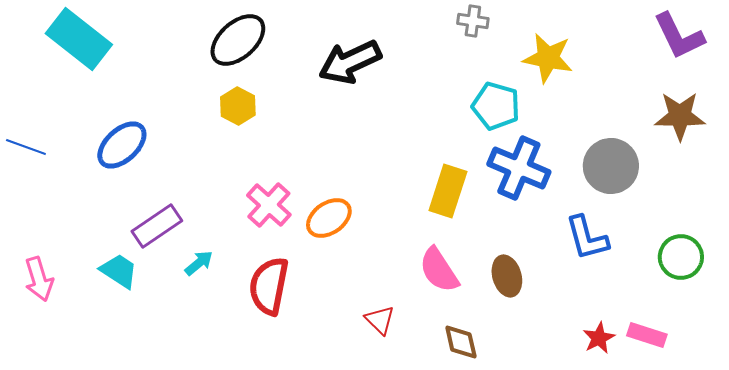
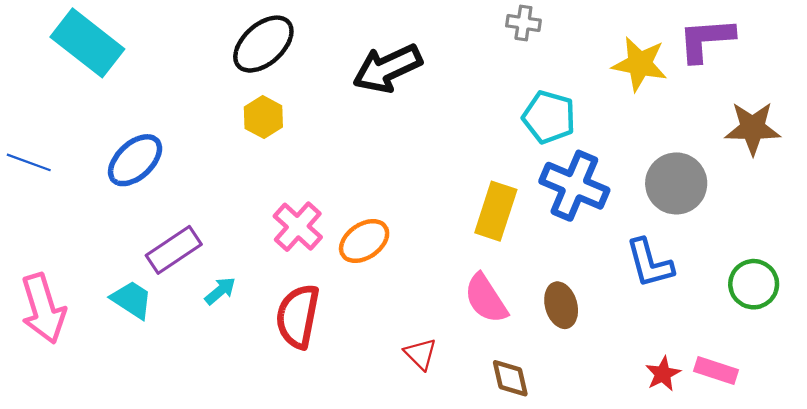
purple L-shape: (679, 36) -> (706, 40), moved, turned 112
yellow star: (548, 58) -> (640, 64), moved
pink arrow: (39, 279) -> (43, 309), size x1.4

